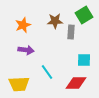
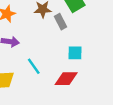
gray rectangle: (71, 32) -> (61, 22), turned -32

